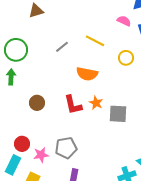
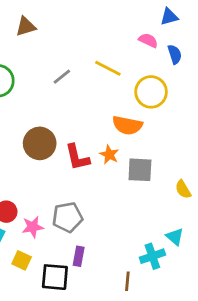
yellow circle: (126, 58) -> (151, 92), size x1.5
orange semicircle: (87, 74) -> (127, 125), moved
brown circle: (37, 103) -> (40, 143), moved, size x1.5

